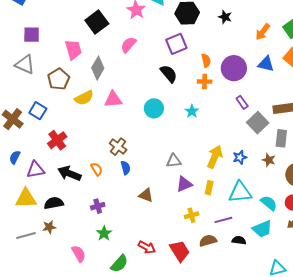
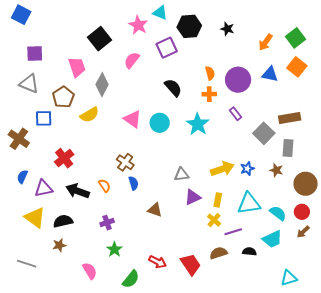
purple square: (176, 44) -> (167, 48), moved
pink triangle: (113, 99) -> (133, 119), moved, turned 42
purple rectangle: (242, 102) -> (236, 114), moved
blue square: (38, 111) -> (44, 118), moved, turned -30
cyan star: (192, 111) -> (198, 124), size x1.6
yellow arrow: (215, 157) -> (222, 169), turned 50
yellow triangle: (26, 198) -> (35, 218), turned 40
yellow cross: (192, 215) -> (214, 220), moved, turned -32
gray line: (26, 236) -> (27, 264), moved, turned 36

